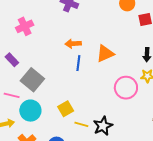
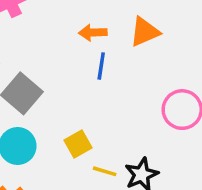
orange triangle: (105, 54) -> (145, 32), moved

